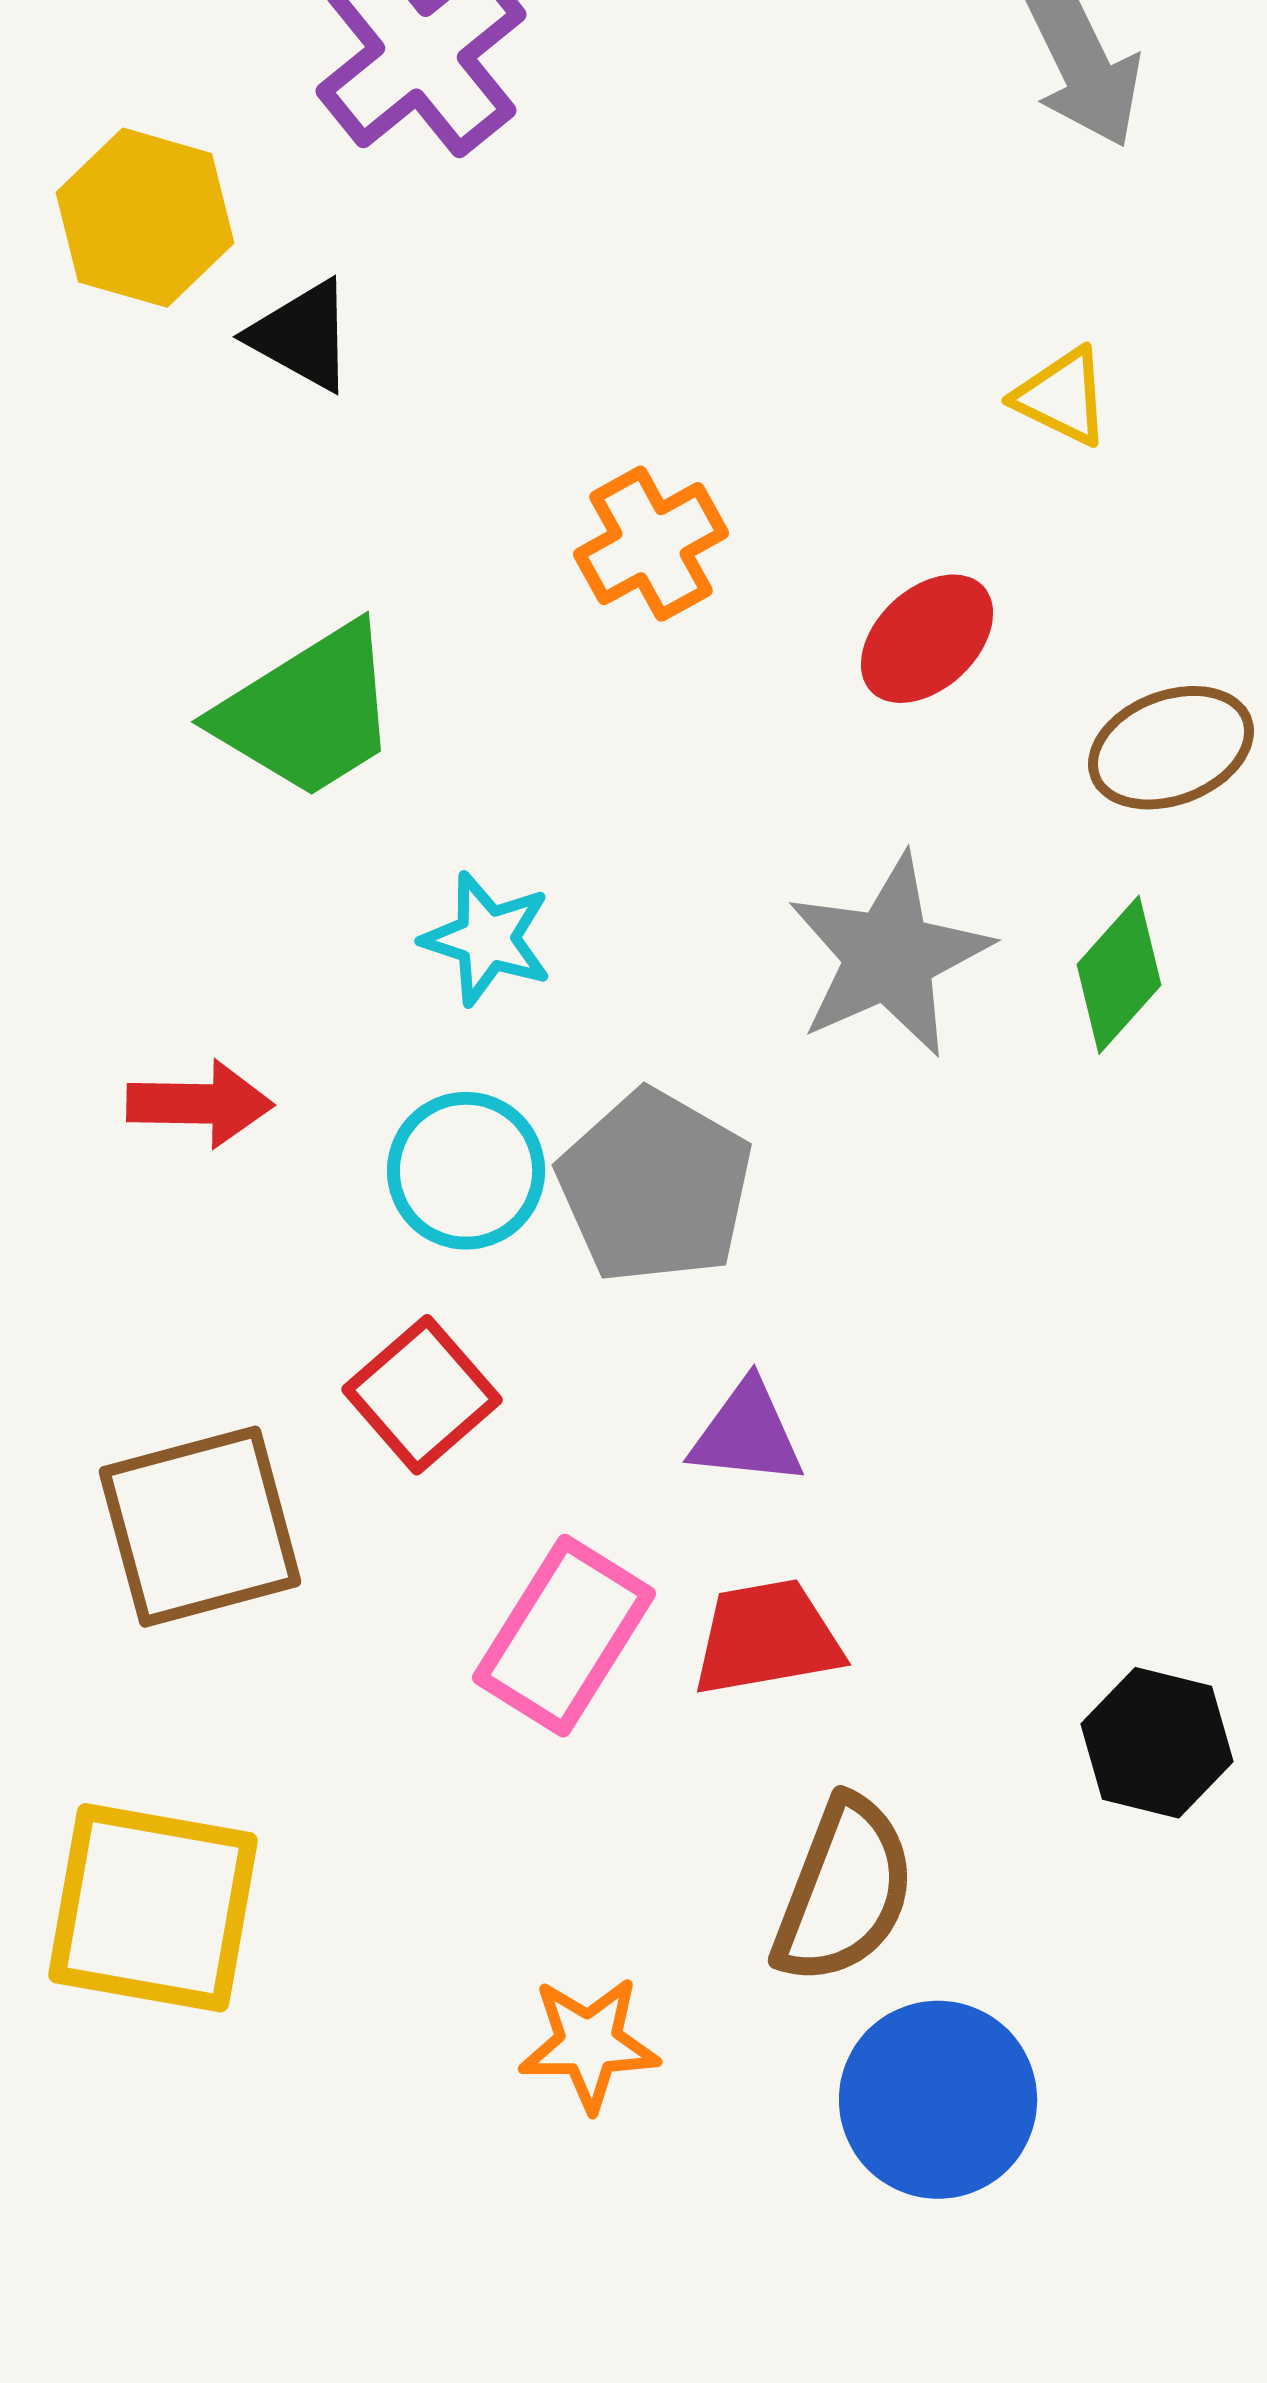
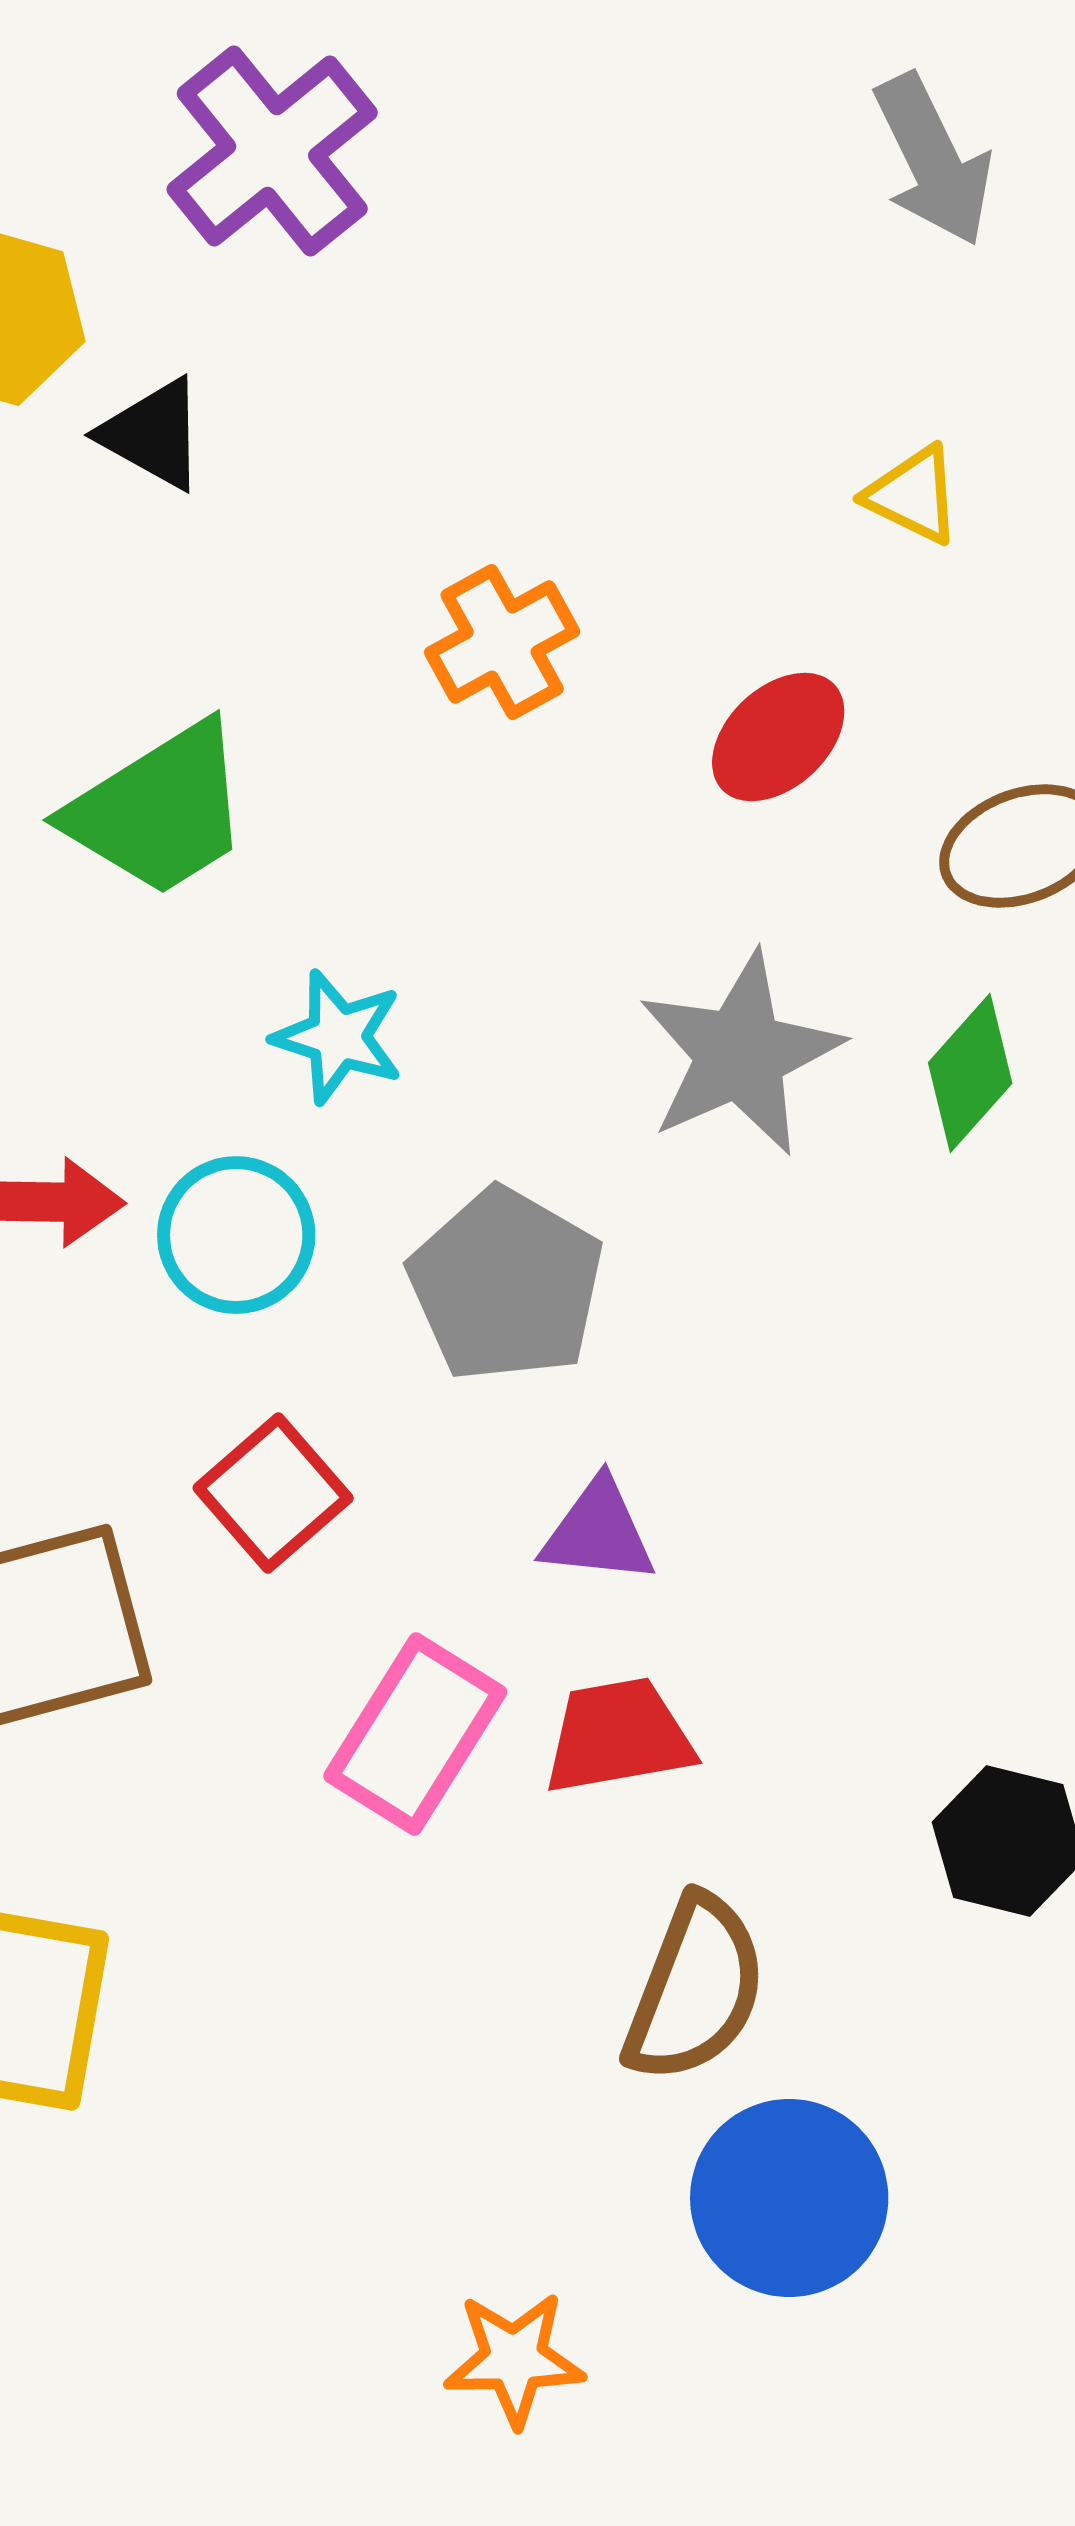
cyan circle: (466, 1171) -> (236, 1235), moved
orange star: (589, 2044) -> (514, 2359), moved

